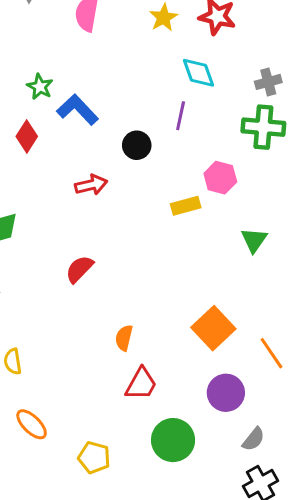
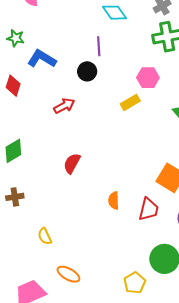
green star: (40, 87) -> (16, 38), moved
purple line: (181, 116) -> (99, 46), moved
red trapezoid: (141, 384) -> (149, 209), moved
yellow pentagon: (94, 458) -> (135, 283), moved, turned -30

